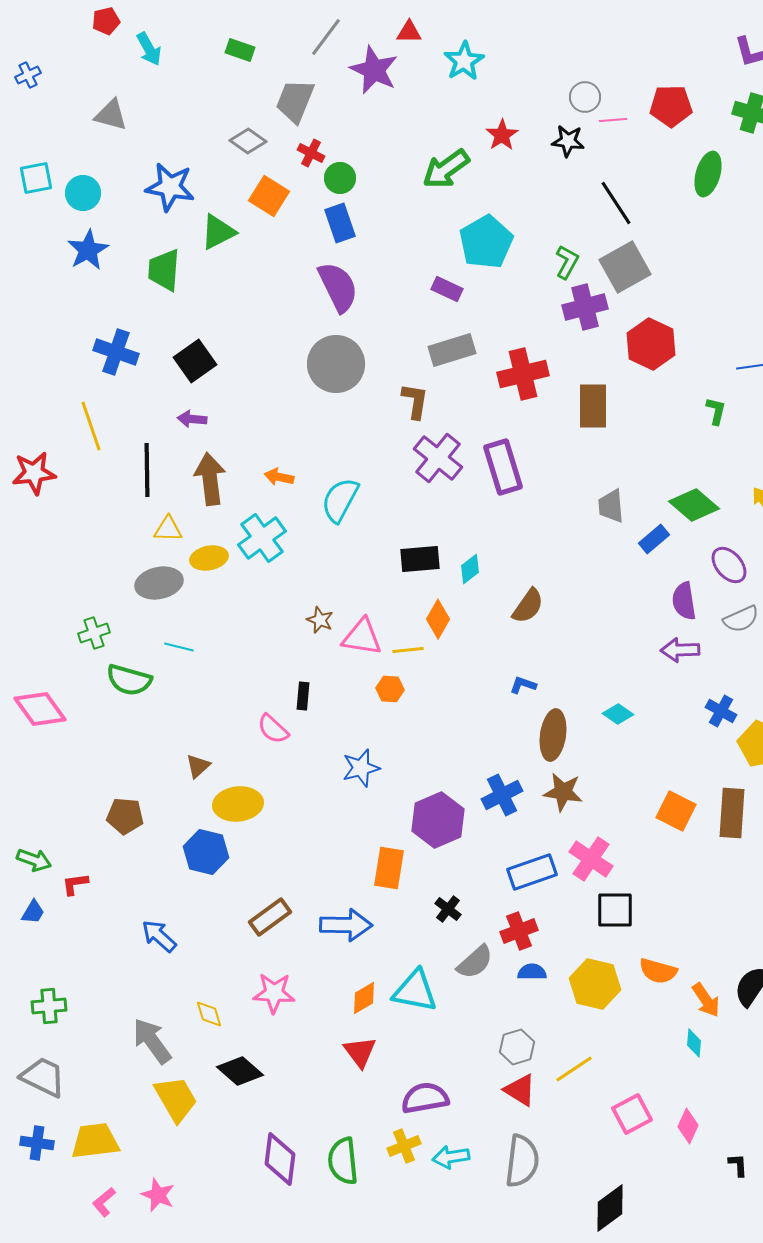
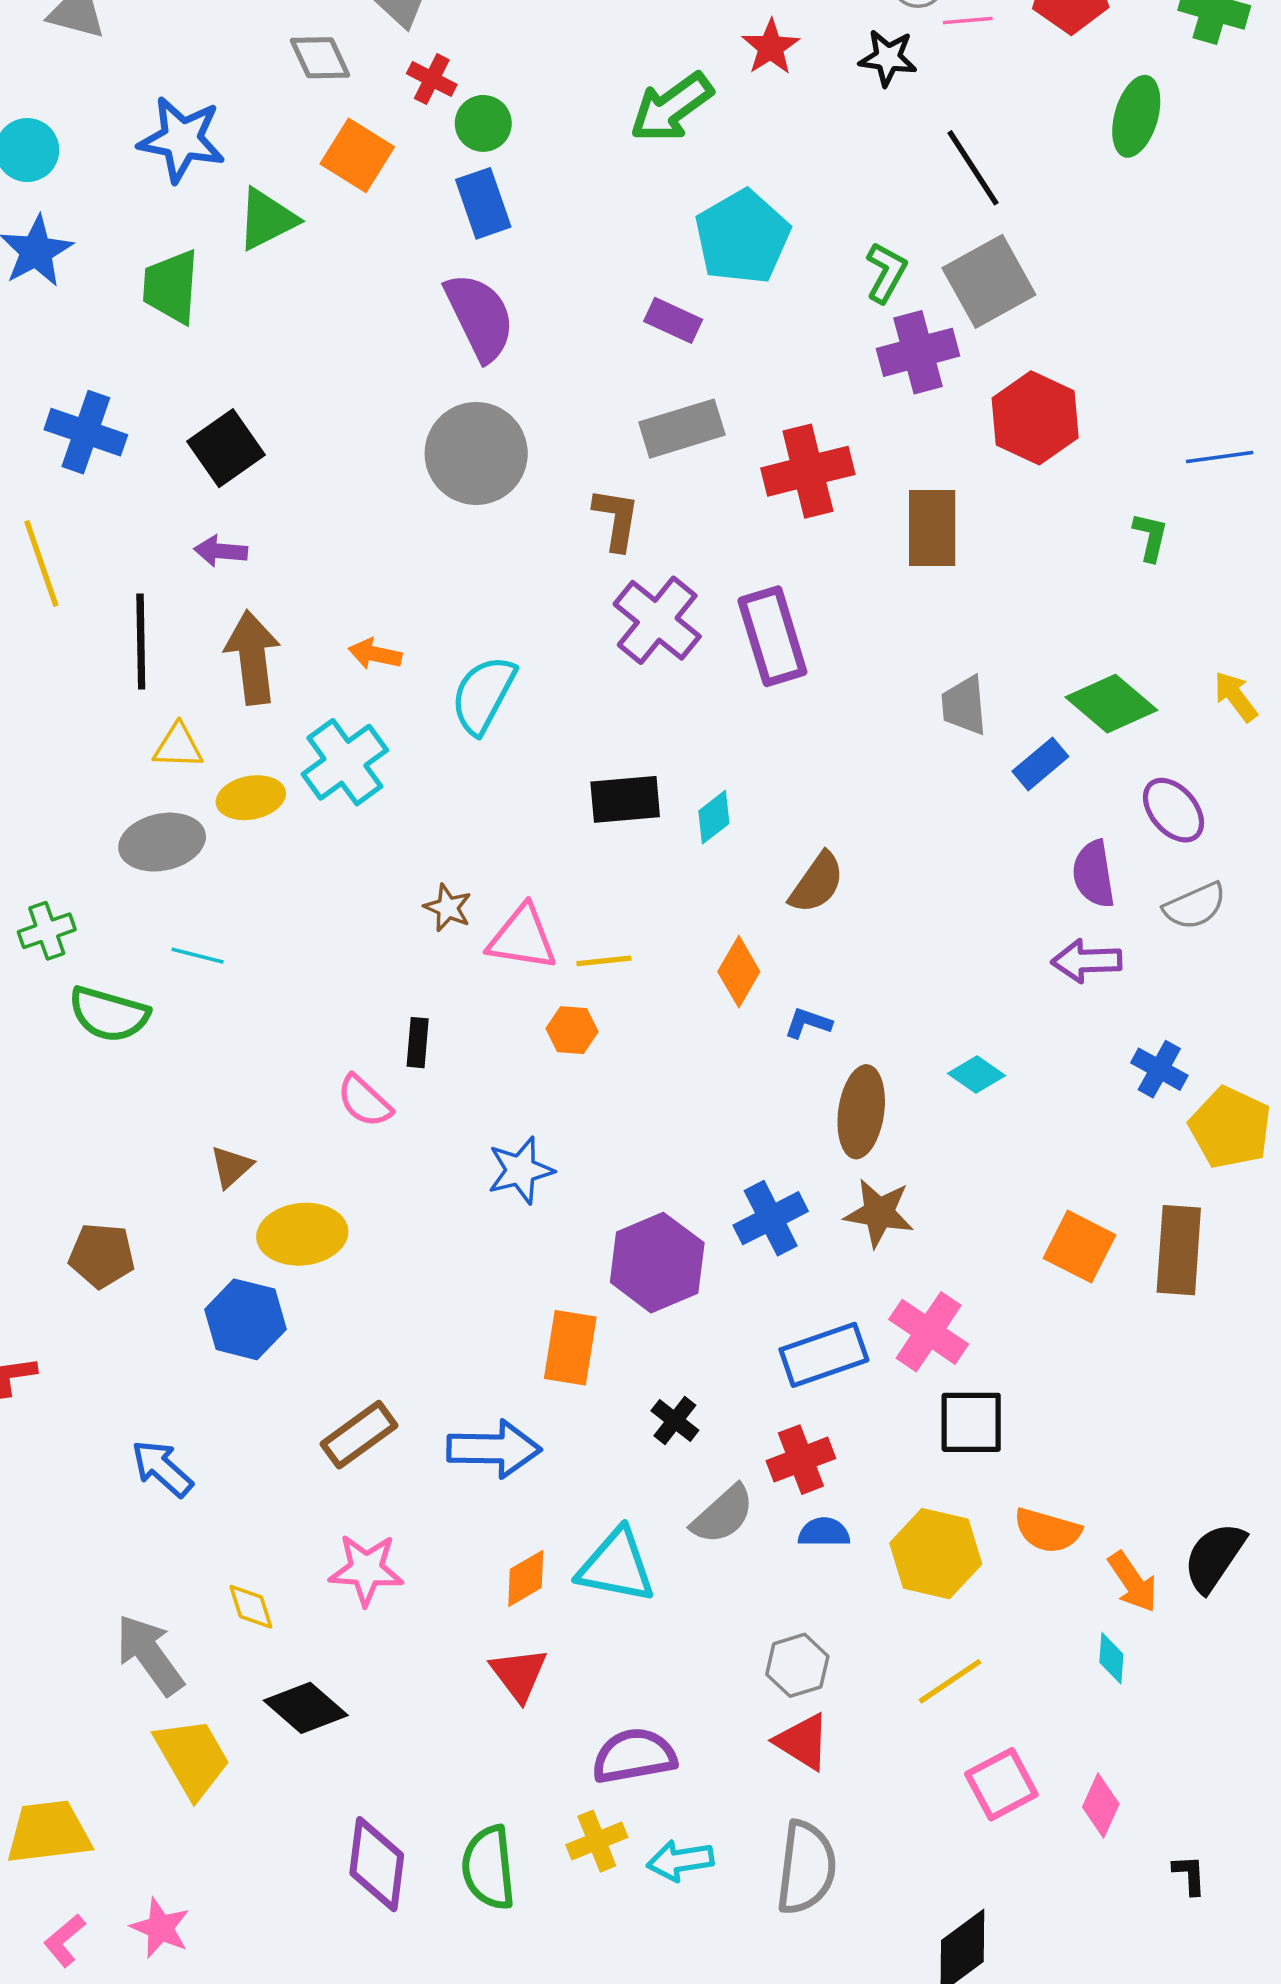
gray diamond: (248, 141) -> (320, 58), turned 30
orange diamond: (438, 619) -> (739, 972), moved
yellow line: (574, 1069) -> (950, 1681), moved

